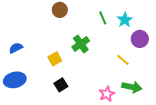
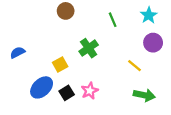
cyan star: (125, 20) -> (149, 15), moved
blue ellipse: (15, 80) -> (42, 87), moved, turned -30
pink star: (107, 94) -> (90, 91), moved

